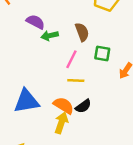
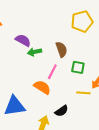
yellow line: (76, 80) -> (83, 93), moved
orange semicircle: (64, 105) -> (42, 87), moved

